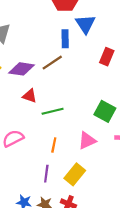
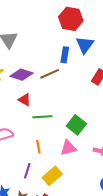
green square: (105, 111) -> (76, 125), moved
orange line: (54, 145) -> (38, 147), turned -32

